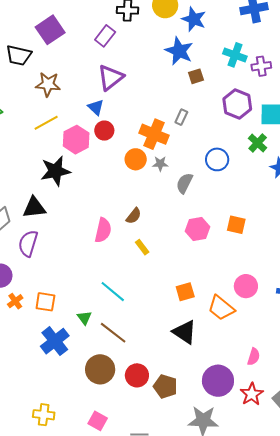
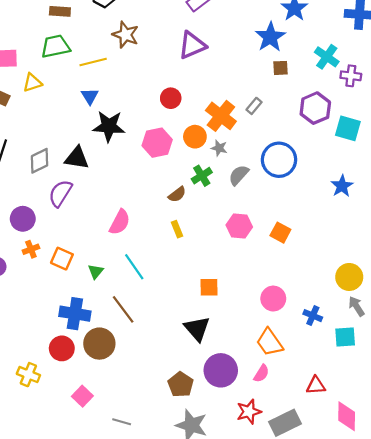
blue triangle: (96, 107) -> (90, 96), moved
yellow line: (46, 123) -> (93, 62), moved
pink hexagon: (76, 140) -> (157, 143), moved
green cross: (258, 143) -> (202, 176), moved
blue circle: (217, 159) -> (279, 160), size x1.4
pink semicircle: (103, 230) -> (120, 222), moved
orange trapezoid: (221, 308) -> (270, 342), moved
green triangle: (84, 318) -> (96, 271), moved
blue cross: (55, 341) -> (75, 314), moved, turned 32
red circle: (137, 375) -> (62, 348), moved
purple circle: (218, 381) -> (221, 370), moved
brown pentagon: (165, 386) -> (181, 385), moved

